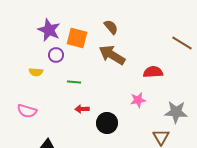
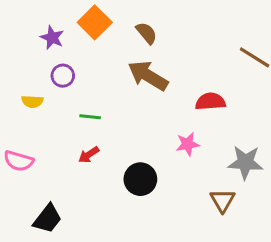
purple star: (49, 30) -> (52, 38), size x0.7
orange square: (77, 38) -> (95, 22), moved, turned 30
red arrow: (82, 109) -> (89, 155), moved, turned -32

